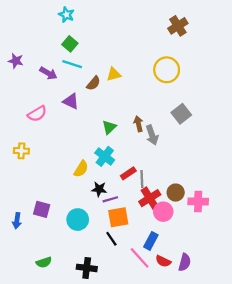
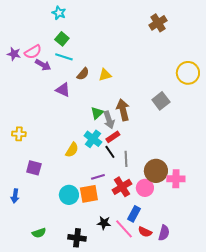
yellow circle: (167, 70) -> (188, 73), moved
yellow triangle: (114, 74) -> (105, 75), moved
pink semicircle: (37, 114) -> (33, 52), moved
brown arrow: (138, 124) -> (123, 110), size x1.5
gray arrow: (152, 135) -> (109, 120), moved
red rectangle: (128, 173) -> (113, 137), moved
black star: (99, 189) -> (104, 223), moved
brown circle: (176, 193) -> (156, 171), size x1.5
red cross: (150, 198) -> (122, 187), moved
purple square: (42, 209) -> (34, 168), moved
orange square: (118, 217) -> (89, 194), moved
black line: (111, 239) -> (110, 152), moved

